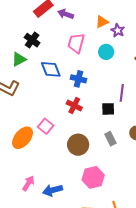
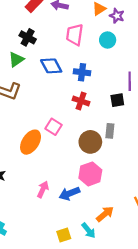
gray rectangle: (110, 139) -> (110, 131), moved, turned 40
pink hexagon: (93, 177) -> (90, 174), moved

